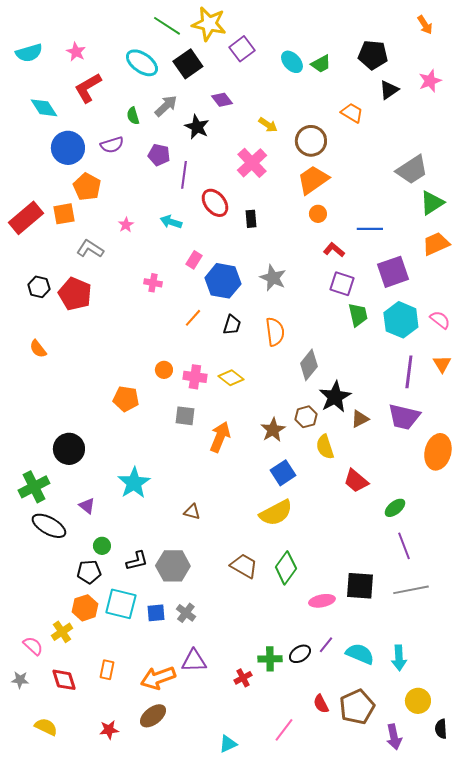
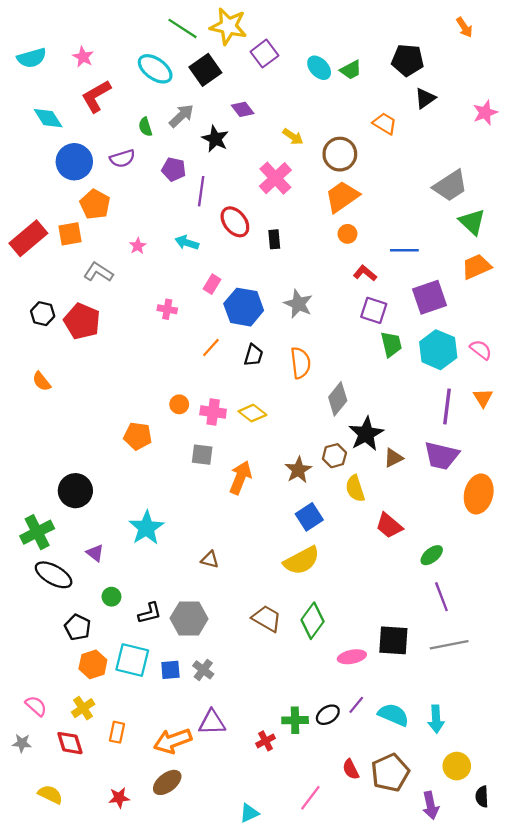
pink star: (430, 81) -> (485, 113), moved
green triangle: (432, 203) -> (472, 222), turned -44
black pentagon: (89, 572) -> (78, 627), moved, turned 30
yellow cross: (62, 632) -> (83, 708), moved

